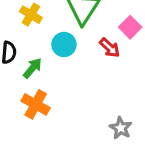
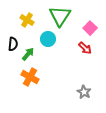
red arrow: (110, 48) -> (85, 48), moved

